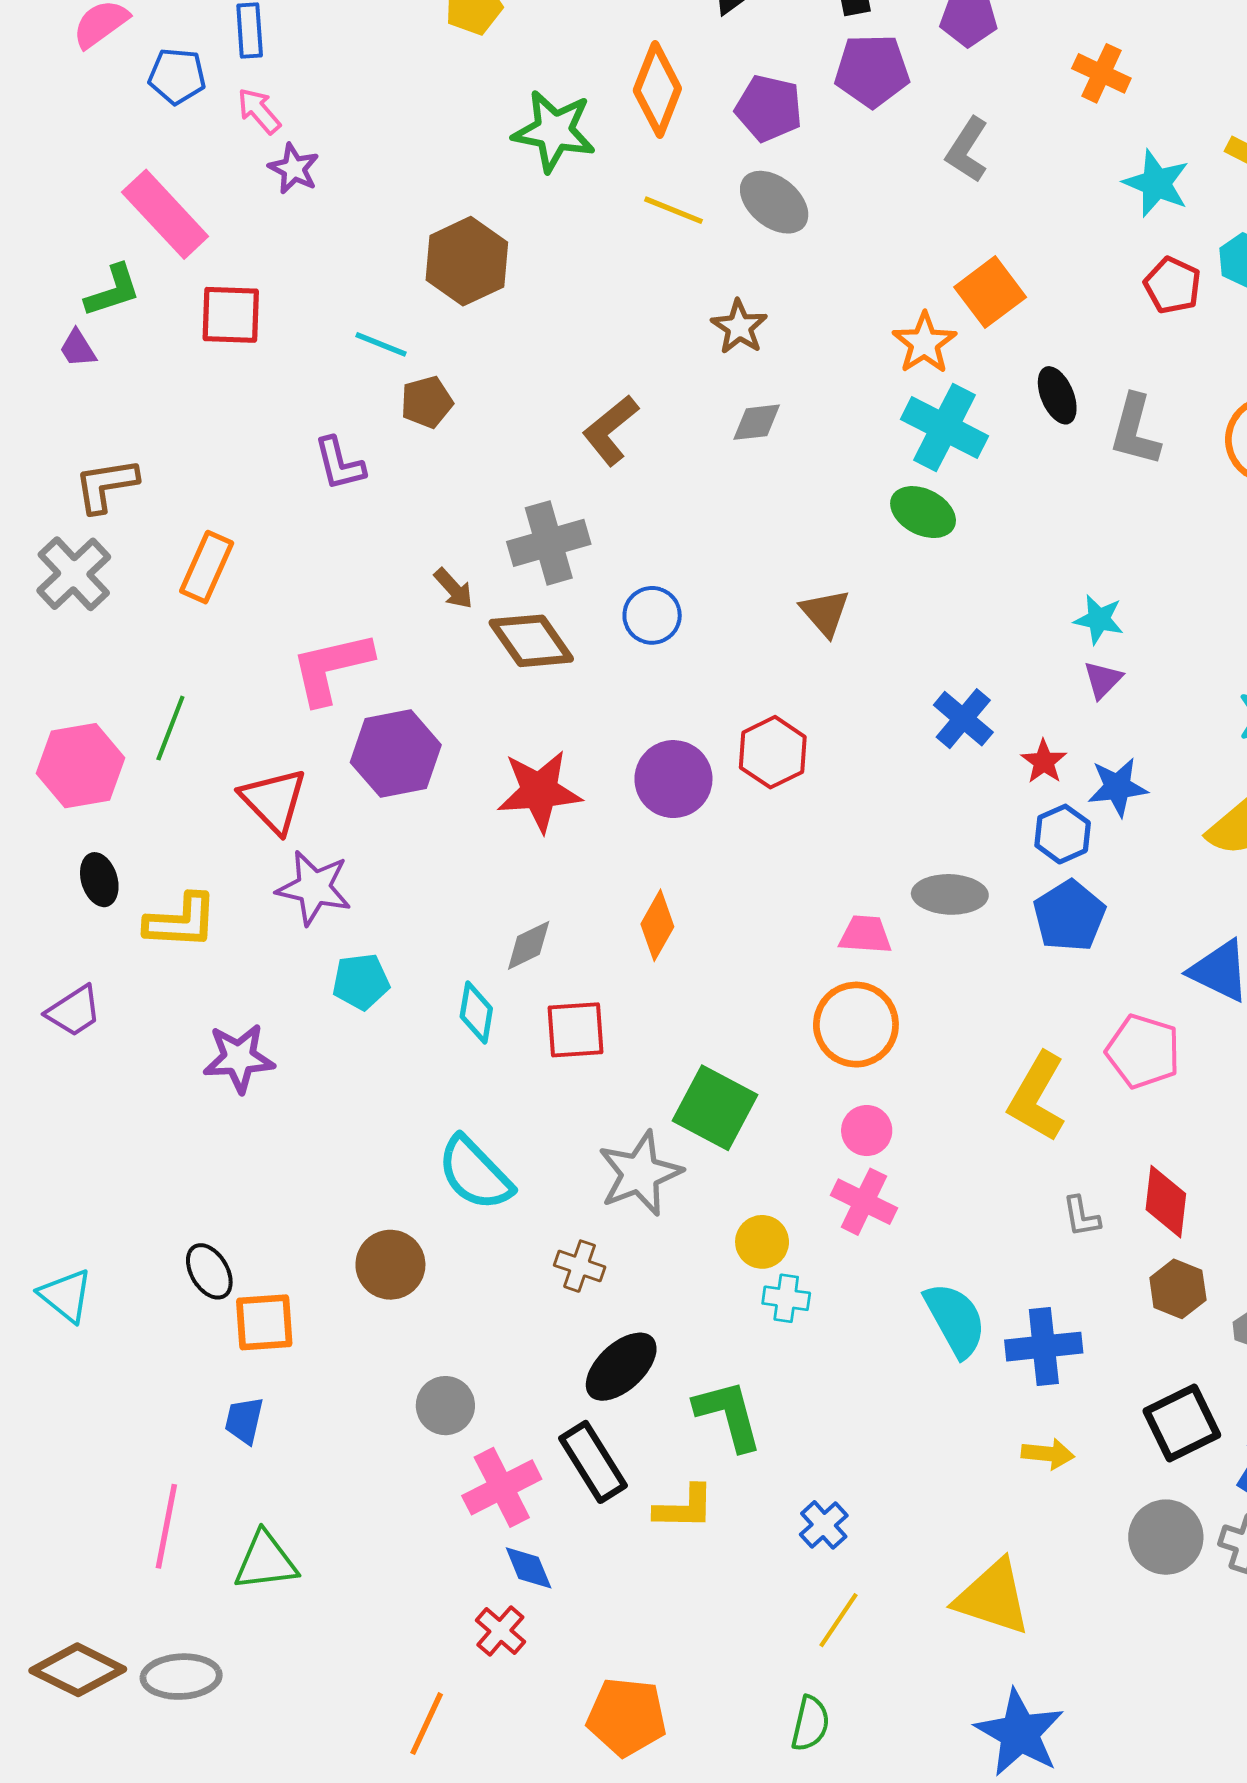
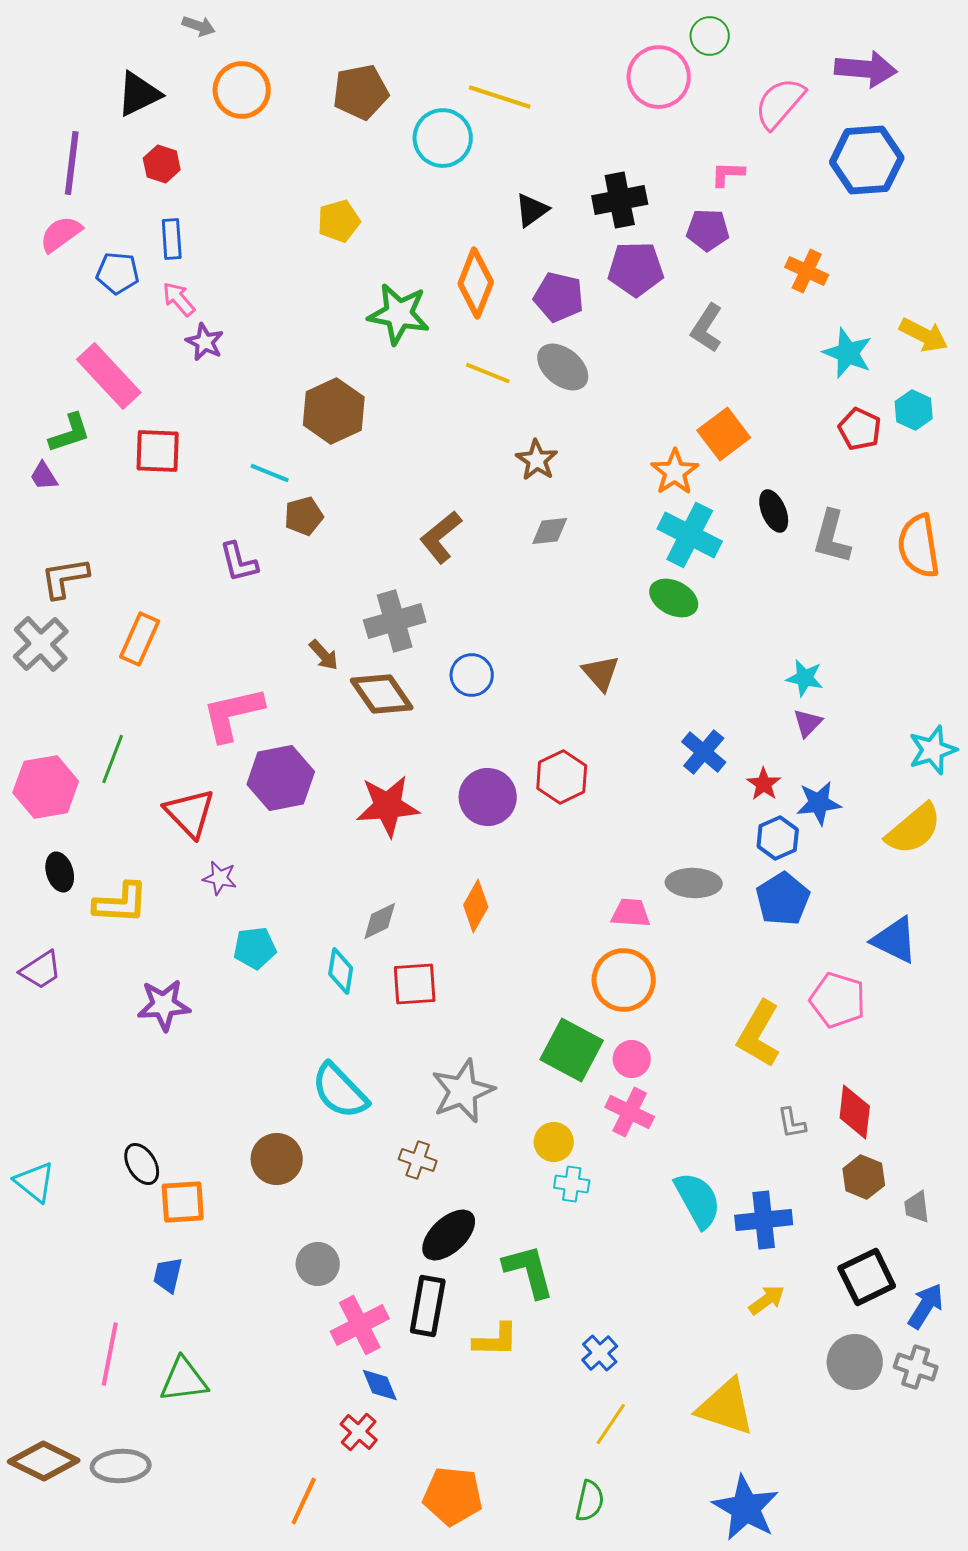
purple star: (314, 888) -> (220, 878), size x0.6
green square: (715, 1108) -> (572, 1050), moved
yellow arrow: (1048, 1454) -> (767, 1300), turned -42
black rectangle: (593, 1462) -> (428, 1306), turned 42

